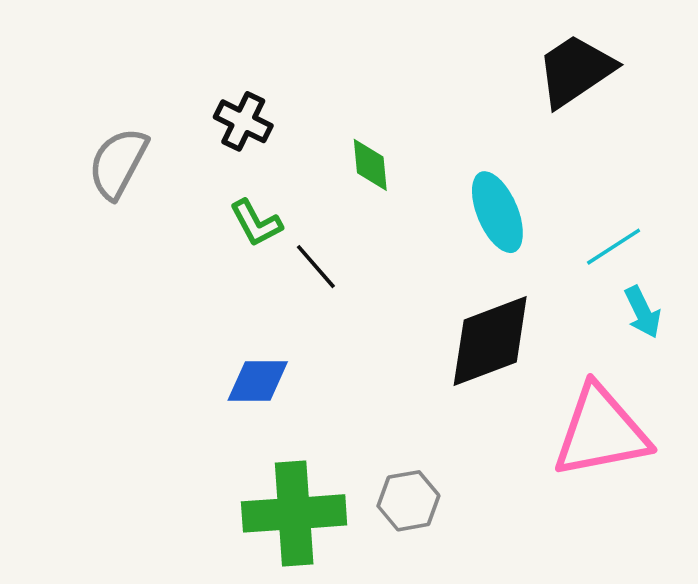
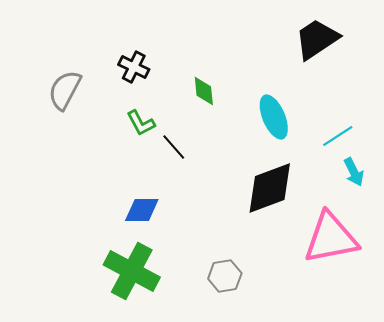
green cross: (294, 513) -> (132, 271), moved, turned 32

